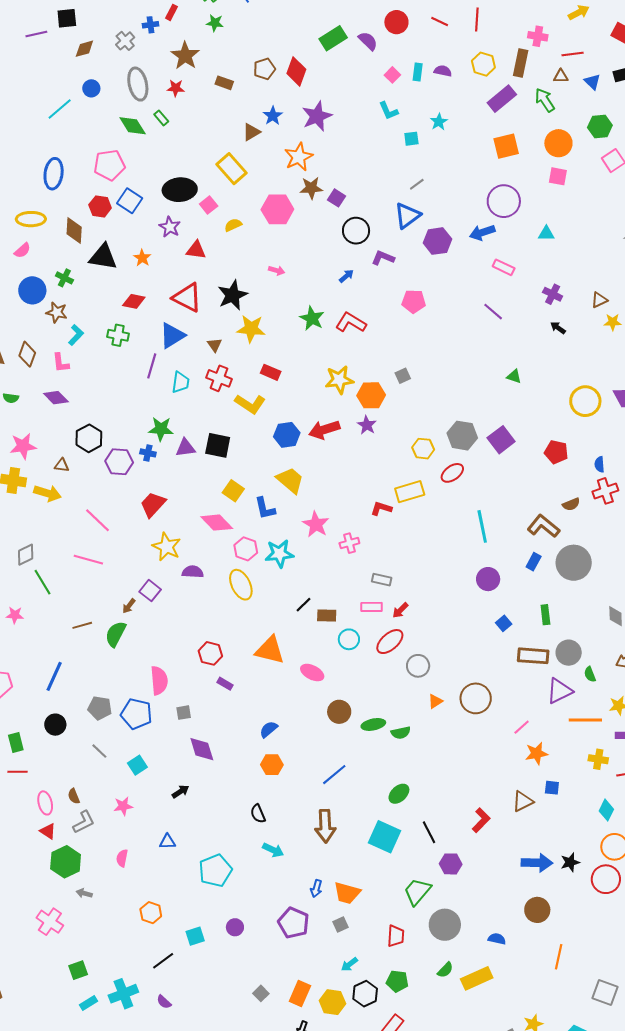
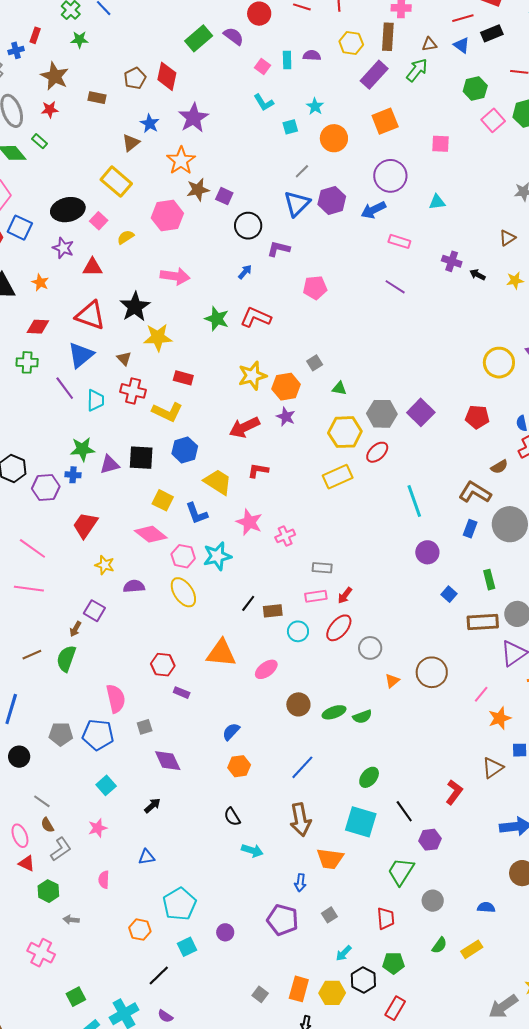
red line: (573, 54) -> (463, 18), moved
green arrow: (545, 100) -> (417, 70), turned 80
orange circle: (558, 143) -> (334, 138), moved
purple hexagon: (437, 241) -> (332, 200), moved
pink arrow: (277, 271) -> (175, 276), size x1.8
brown triangle: (599, 300) -> (507, 238), moved
black arrow: (558, 328) -> (478, 275), moved
purple line: (152, 366) -> (65, 388), turned -45
green triangle: (514, 376) -> (339, 388), moved
blue hexagon: (287, 435) -> (185, 450), moved
yellow hexagon: (423, 449) -> (345, 432), size x1.5
red L-shape: (381, 508) -> (258, 470), moved
yellow star: (167, 547) -> (105, 565), size x0.7
pink ellipse: (312, 673) -> (266, 669), turned -55
gray line: (99, 751) -> (42, 801), moved
green hexagon: (66, 862) -> (48, 891), size x0.7
cyan pentagon: (215, 871) -> (179, 904), moved
orange trapezoid: (347, 893) -> (330, 859), moved
gray circle: (445, 925) -> (433, 901), size x0.7
yellow rectangle: (477, 978) -> (472, 949), size x0.7

